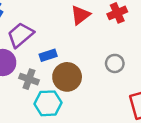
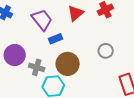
purple trapezoid: (20, 35) -> (42, 20), moved, turned 95
blue rectangle: (48, 55) -> (56, 39), moved

